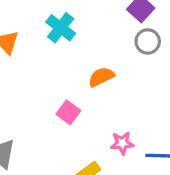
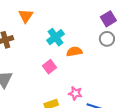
cyan cross: (61, 28) -> (56, 37), moved

